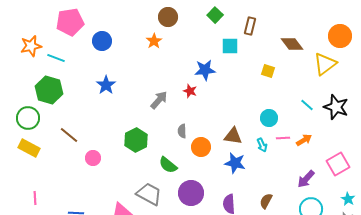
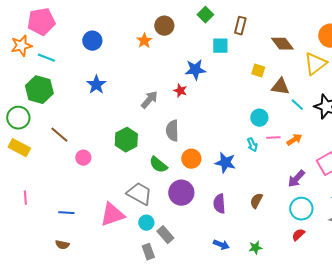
brown circle: (168, 17) -> (164, 26), moved
pink pentagon: (70, 22) -> (41, 22), moved
gray semicircle: (182, 131) -> (172, 131), size x1.5
brown triangle: (233, 136) -> (280, 87), moved
orange circle: (201, 147) -> (191, 159), moved

